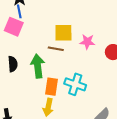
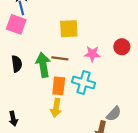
pink star: (87, 42) -> (92, 54), moved
brown line: (56, 49) -> (60, 58), moved

